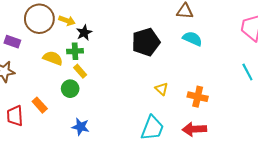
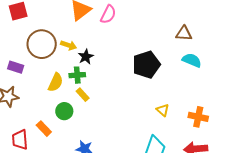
yellow semicircle: (53, 58) -> (56, 82), turned 96
green circle: (70, 89) -> (64, 111), moved

